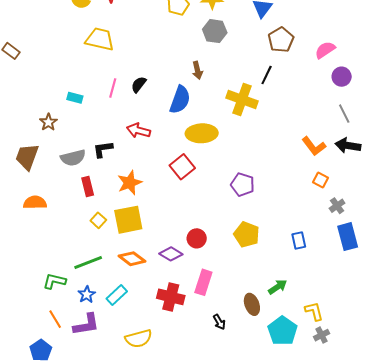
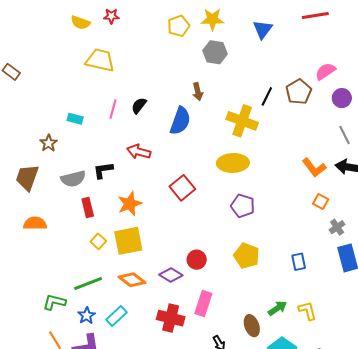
brown pentagon: (281, 40) -> (299, 92), moved
yellow ellipse: (202, 133) -> (233, 163), moved
yellow L-shape: (314, 311) -> (308, 311), moved

